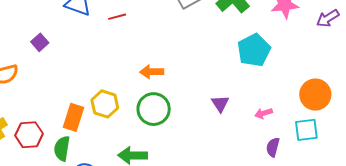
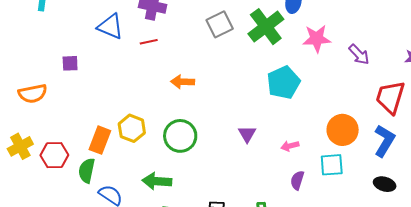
purple arrow: (328, 18) -> (359, 54), turned -105
purple square: (40, 42) -> (70, 63), turned 36
orange arrow: (152, 72) -> (183, 82), moved

